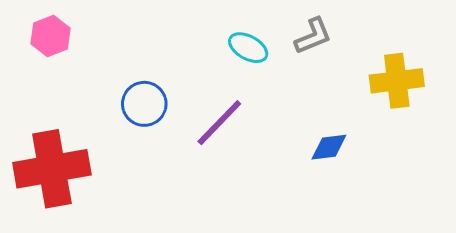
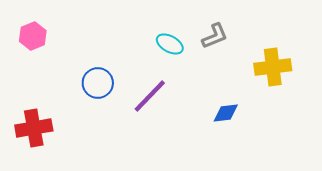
red cross: (52, 169) -> (34, 128), size x0.7

